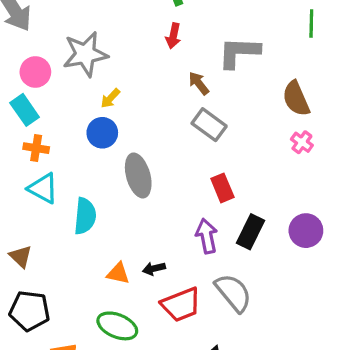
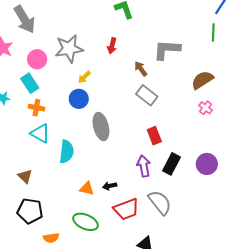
red arrow: (173, 36) -> (112, 46), moved
brown semicircle: (296, 99) -> (202, 80), turned 80

